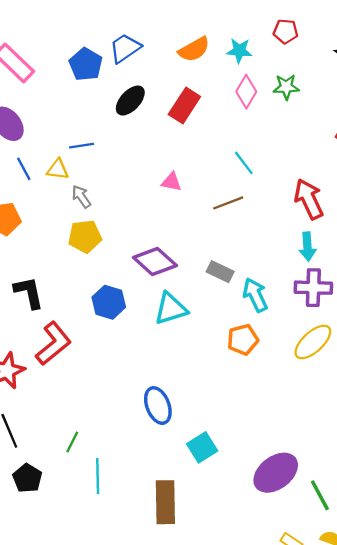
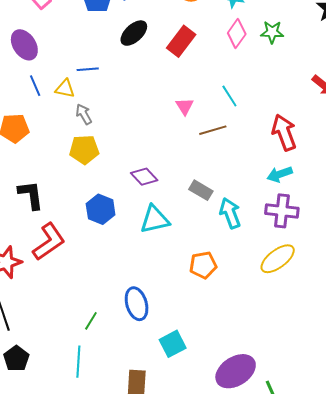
pink triangle: (171, 182) -> (185, 106), moved, turned 42
cyan arrow: (308, 247) -> (280, 174), turned 70
purple diamond: (155, 262) -> (144, 177), size x0.7
orange pentagon: (243, 340) -> (203, 265), moved
green line: (72, 442) -> (91, 321), moved

